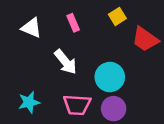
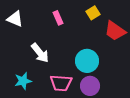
white triangle: (32, 28) -> (15, 19), moved
white arrow: (66, 62) -> (40, 53), moved

